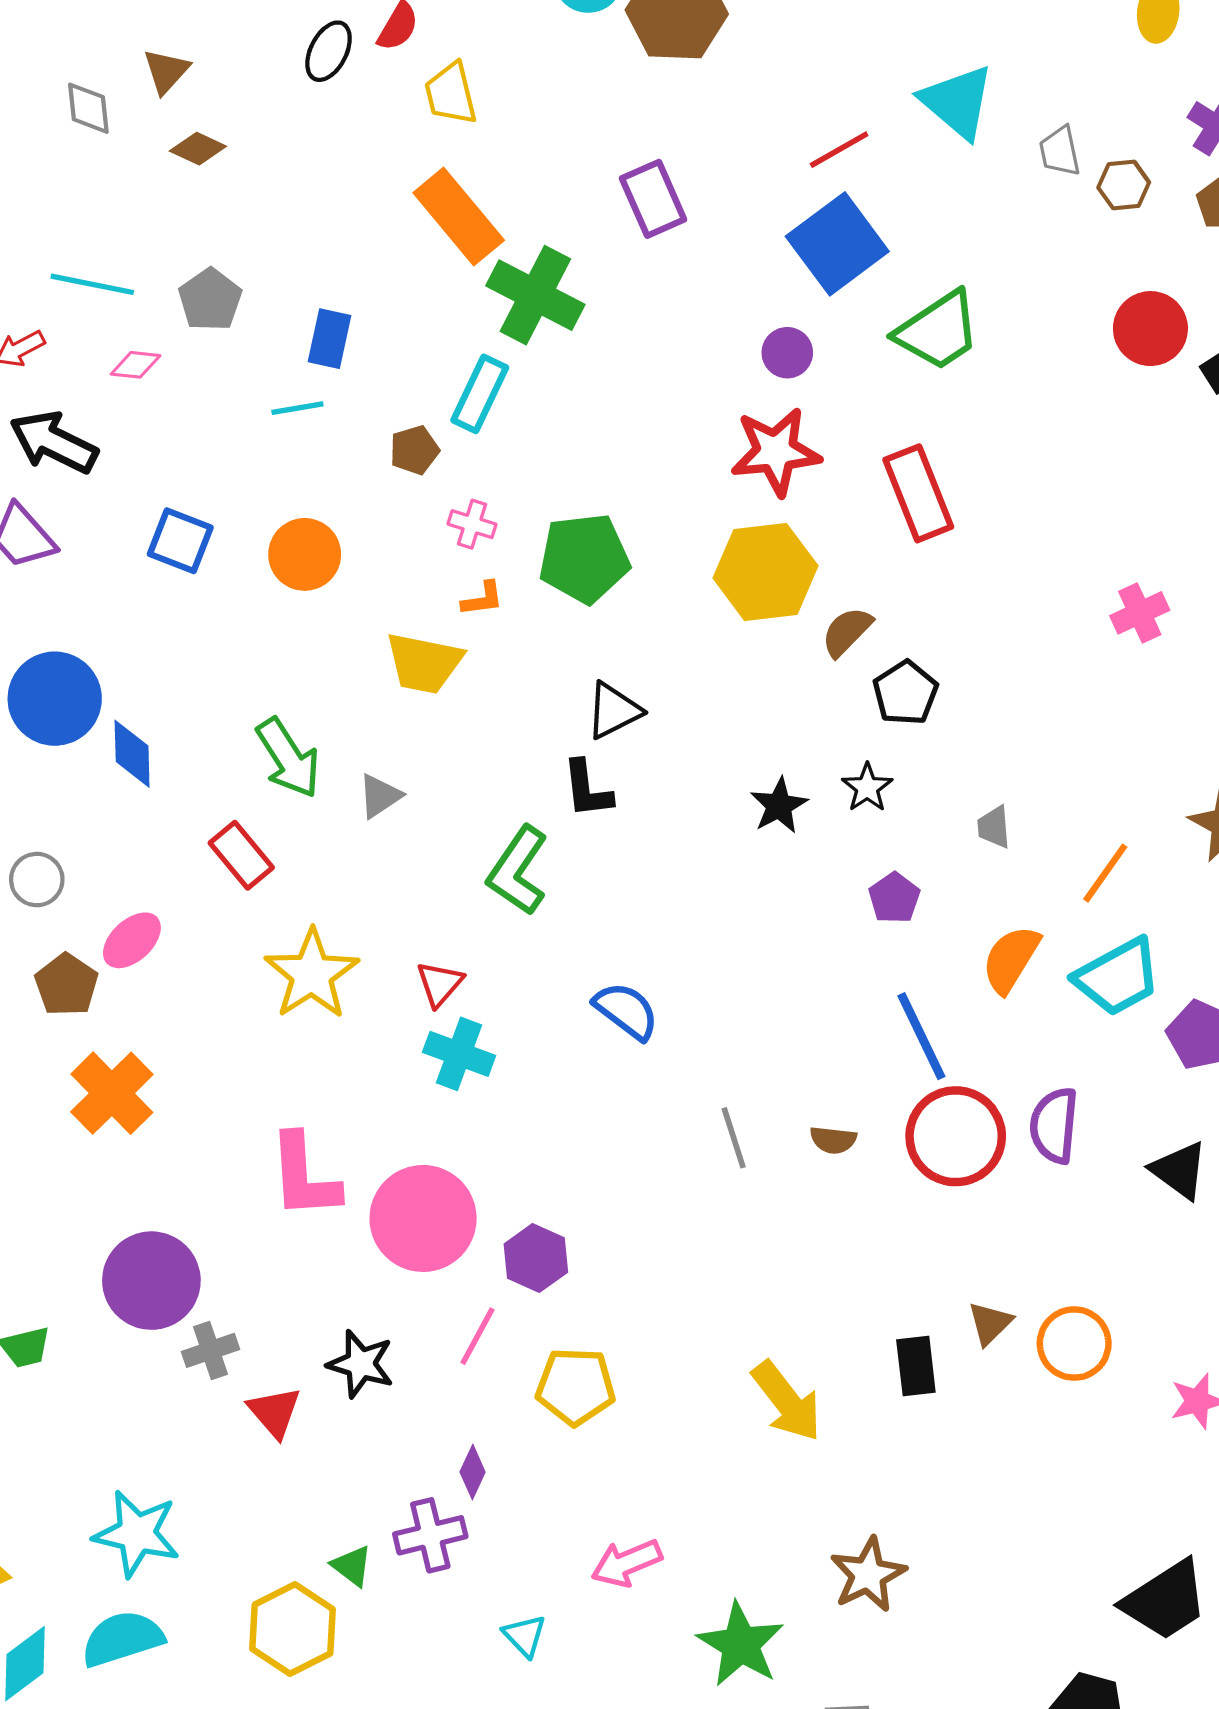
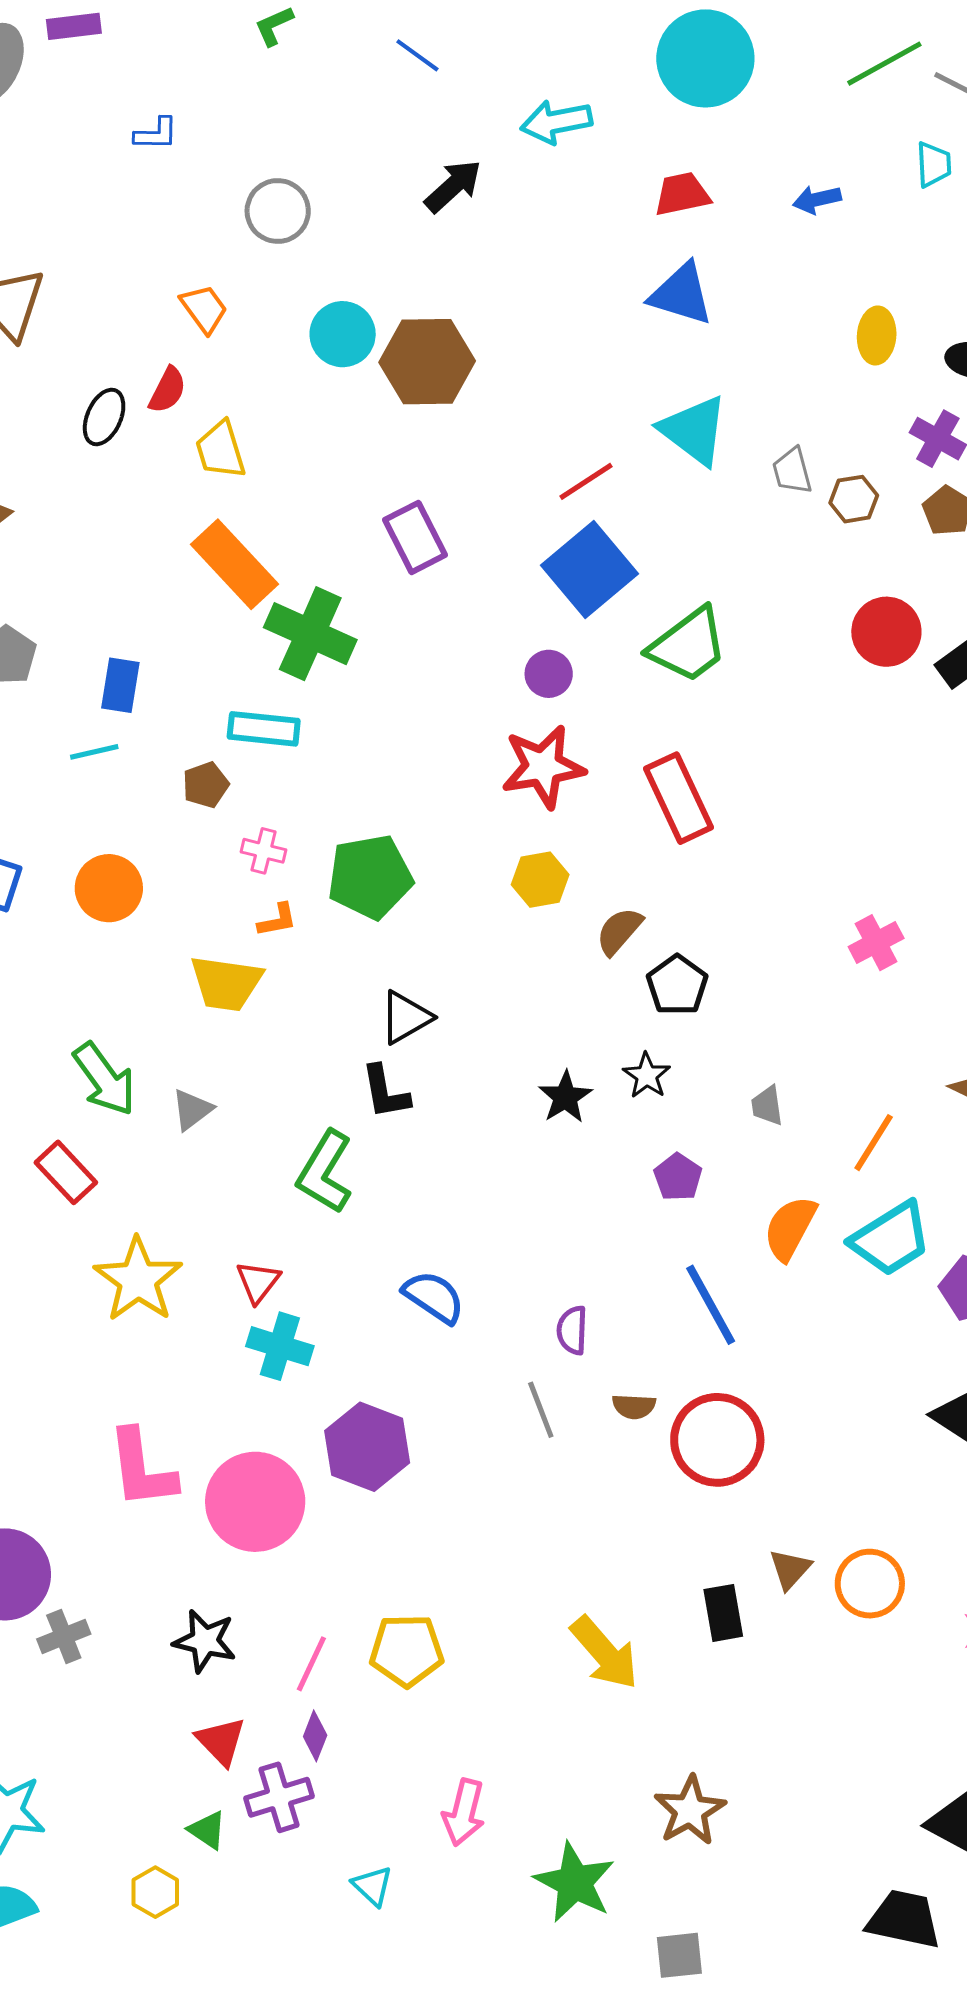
cyan rectangle: (480, 394) -> (264, 729), turned 74
yellow hexagon: (765, 572) -> (540, 880), size x0.6
pink cross: (1140, 613) -> (876, 943), moved
purple semicircle: (1054, 1125) -> (572, 1330), moved, size x0.7
red circle: (956, 1136) -> (717, 1440), moved
purple hexagon: (536, 1258) -> (367, 1447), moved, size x1.4
pink line: (477, 1336) -> (311, 1664), moved
red triangle: (274, 1412) -> (221, 1741), moved
pink arrow: (627, 1563) -> (464, 1812), turned -50
yellow hexagon: (292, 1629) -> (155, 1892), size x0.6

